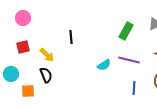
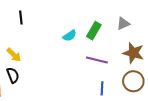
black line: (71, 37) -> (21, 17), moved
cyan semicircle: (104, 65) -> (70, 36), moved

